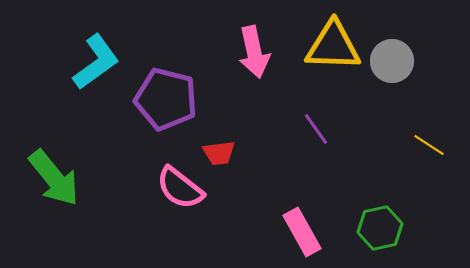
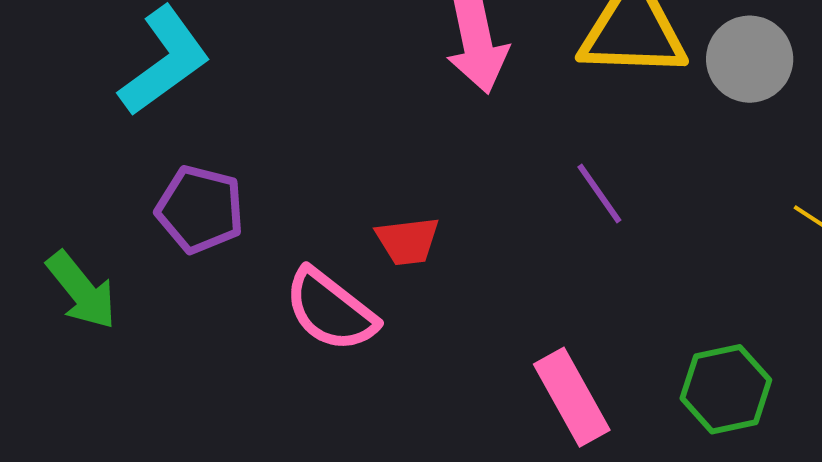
purple pentagon: (166, 99) -> (200, 209), moved, size x0.7
green arrow: (54, 178) -> (81, 290), size x0.7

